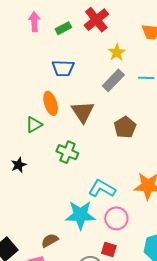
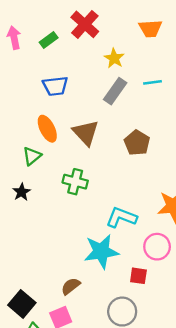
black star: (19, 165) -> (22, 192), moved
pink circle: (116, 218) -> (157, 247), moved
red square: (109, 250) -> (138, 276), moved

